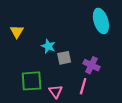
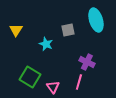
gray square: (64, 58) -> (68, 30), moved
green square: (32, 81) -> (30, 77), turned 35

